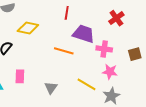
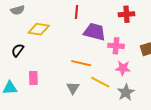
red cross: (116, 18) -> (126, 14), turned 35
orange line: (64, 51) -> (81, 63), moved
gray triangle: (51, 88) -> (73, 88), moved

